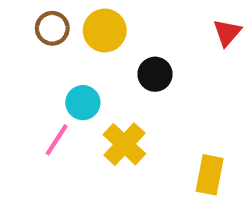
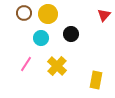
cyan circle: (83, 103) -> (41, 38), moved

